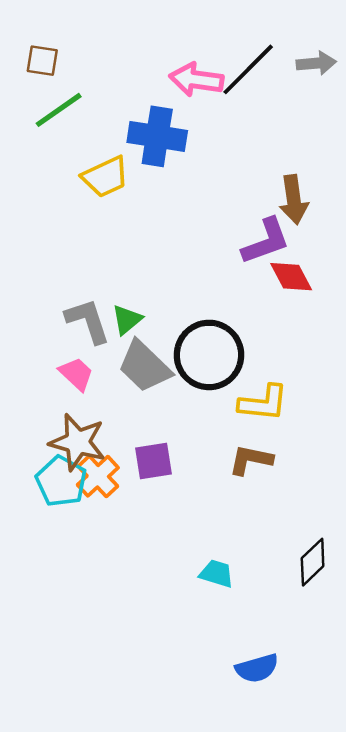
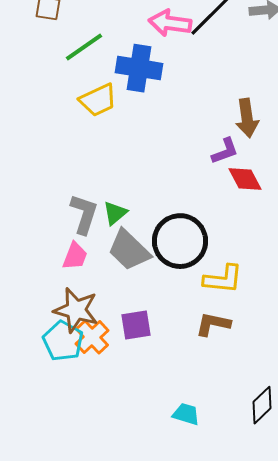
green line: (59, 110) -> (84, 47), moved
purple L-shape: (266, 241) -> (225, 151), size x0.7
gray L-shape: (88, 321) -> (84, 214), turned 36
pink trapezoid: (76, 374) -> (75, 256), turned 68

